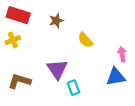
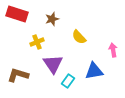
yellow cross: (13, 40) -> (37, 42), moved
blue triangle: (116, 77) -> (94, 71), moved
cyan rectangle: (73, 88) -> (68, 81), turned 56

